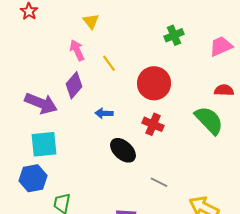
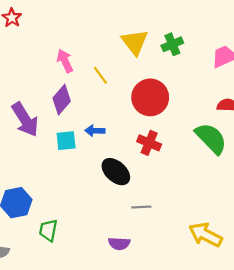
yellow triangle: (91, 21) -> (135, 42), moved, size x1.5
purple arrow: (41, 103) -> (25, 120), turned 36
cyan square: (44, 144) -> (66, 141), moved, size x0.7
gray line: (159, 182) -> (141, 207), moved, turned -30

